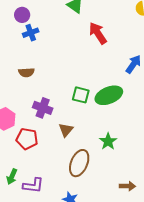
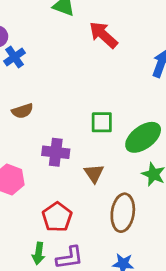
green ellipse: (109, 95) -> (143, 137), moved
red pentagon: (27, 139) -> (57, 217), moved, turned -30

